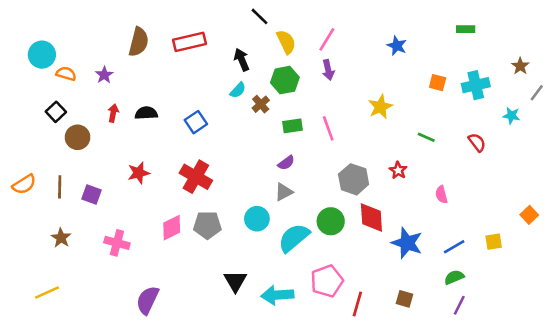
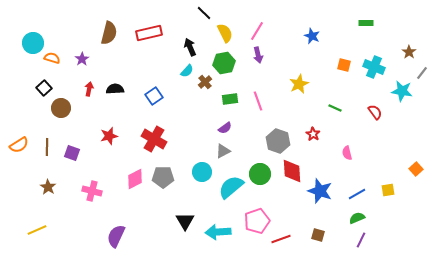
cyan cross: (476, 85) -> (374, 67), turned 35
cyan star: (511, 116) -> (402, 91), size x1.5
red line: (357, 304) -> (281, 239), turned 54

